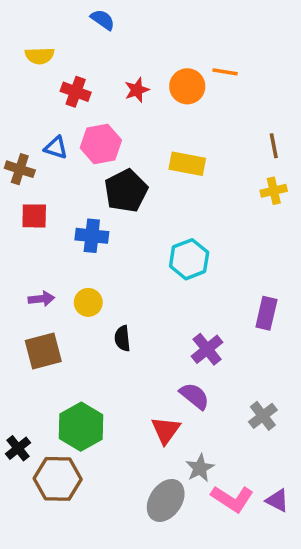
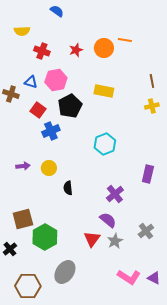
red square: (34, 216) -> (38, 110), moved, turned 35
blue cross: (92, 236) -> (51, 131), turned -30
brown square: (43, 351) -> (23, 219), moved
gray star: (200, 468) -> (115, 241), moved
brown hexagon: (58, 479) -> (28, 286), moved
gray ellipse: (166, 500) -> (65, 272), moved

